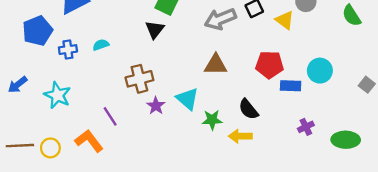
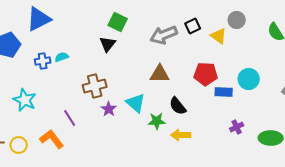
blue cross: (68, 50) -> (43, 61), moved
black semicircle: (248, 109) -> (178, 106), moved

